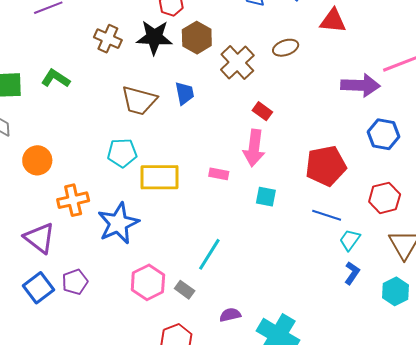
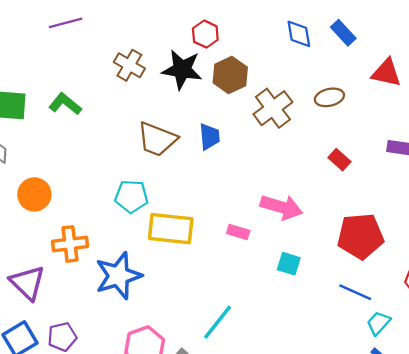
red rectangle: (262, 111) -> (339, 160), moved
pink arrow: (254, 148) -> (281, 207), turned -87

